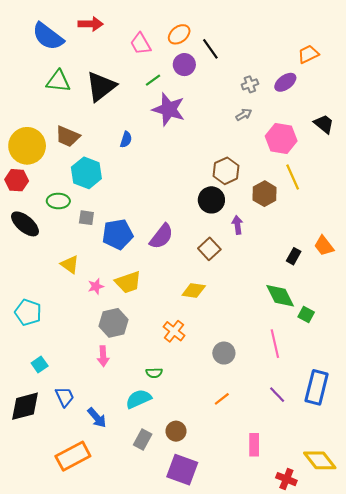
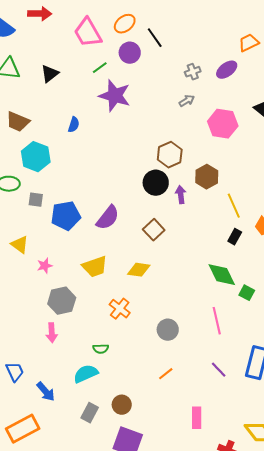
pink trapezoid: (141, 44) -> (88, 33), size x1.4
black triangle: (101, 86) -> (50, 74), size x0.6
yellow line: (293, 177) -> (234, 206), moved
purple arrow: (237, 225) -> (181, 195), moved
yellow trapezoid: (128, 282) -> (95, 267), moved

